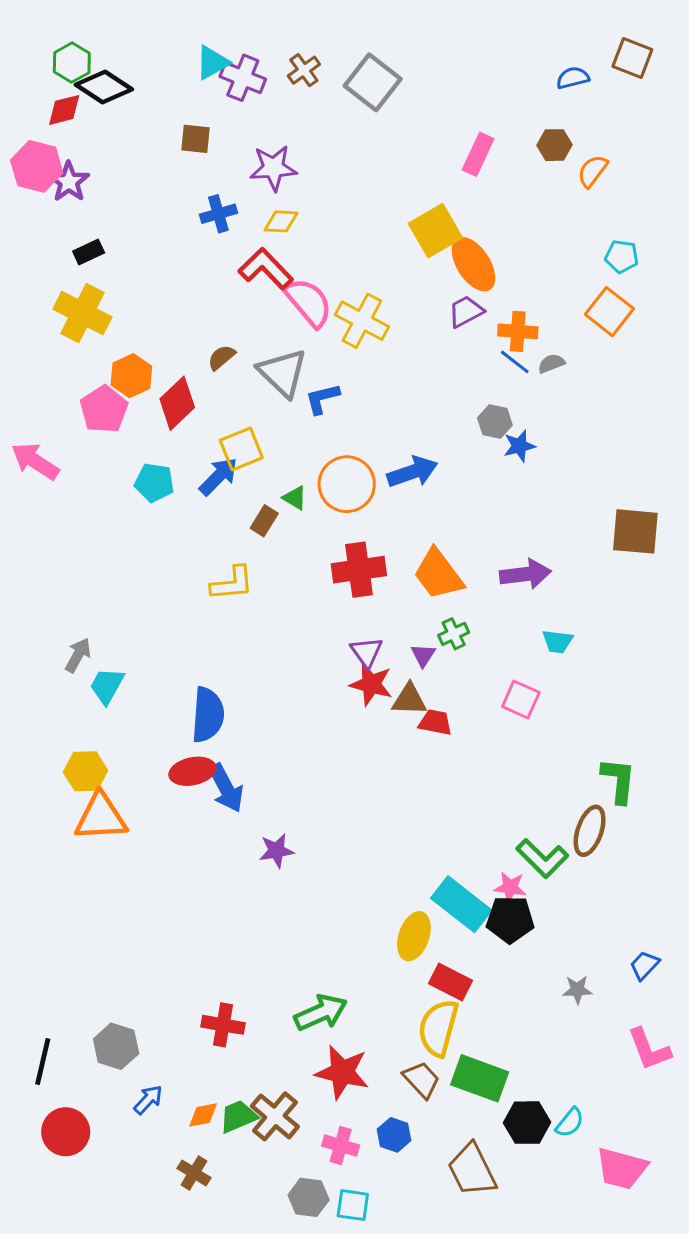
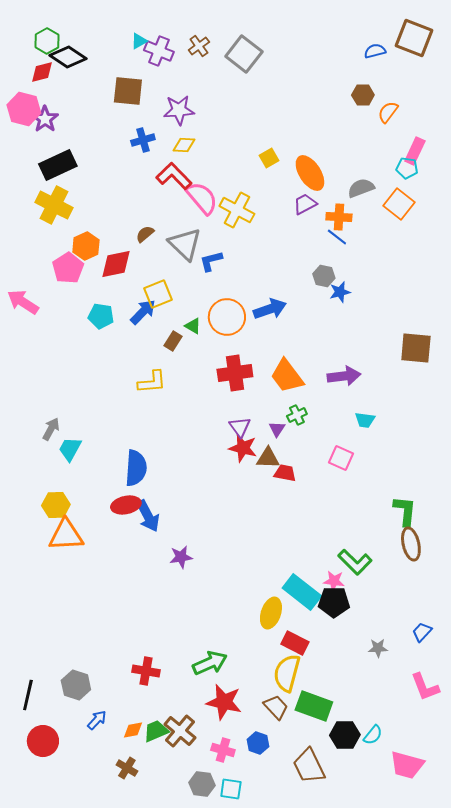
brown square: (632, 58) -> (414, 38), size x1.4
cyan triangle: (212, 63) -> (139, 41), size x0.7
brown square: (196, 139) -> (128, 91), size x1.5
pink rectangle: (478, 154) -> (415, 151), moved
yellow square: (435, 231) -> (269, 158), moved, size x0.6
black rectangle: (89, 252) -> (58, 165), size x1.8
gray semicircle: (551, 363) -> (361, 188), moved, size x1.5
red diamond: (177, 403) -> (116, 264), turned 32
brown ellipse: (590, 831) -> (411, 544), moved, turned -32

